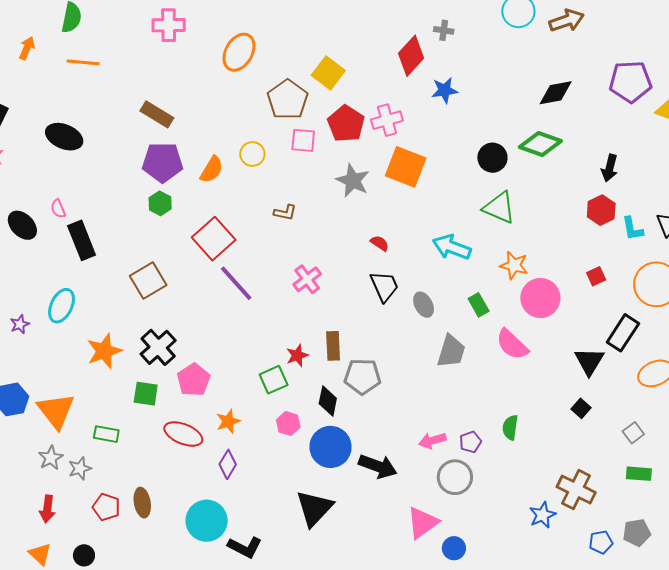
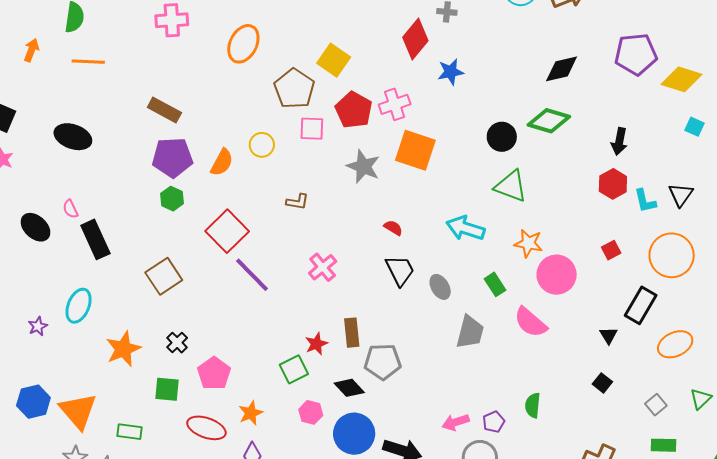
black cross: (158, 347) -> (177, 343), size x0.6
black triangle: (589, 361) -> (608, 335), size x0.6
black diamond: (328, 401) -> (349, 388), turned -52

